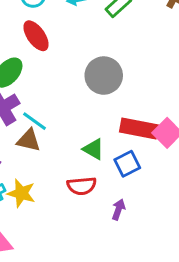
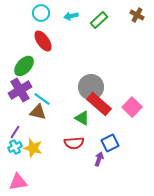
gray circle: (104, 76) -> (91, 87), moved
red rectangle: (139, 128) -> (99, 104), moved, turned 30
blue square: (127, 164) -> (110, 143), moved

